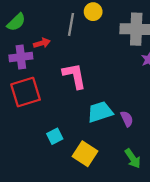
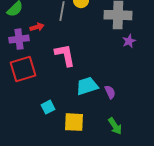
yellow square: (85, 154) -> (74, 122), turned -30

